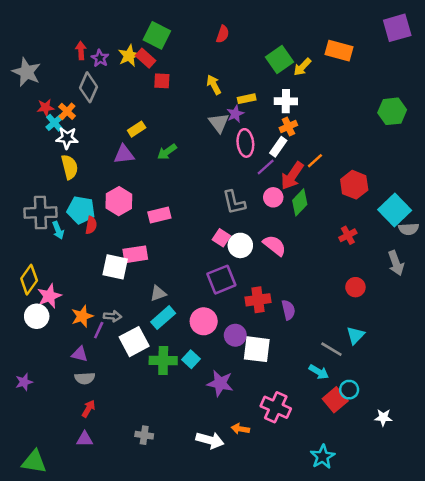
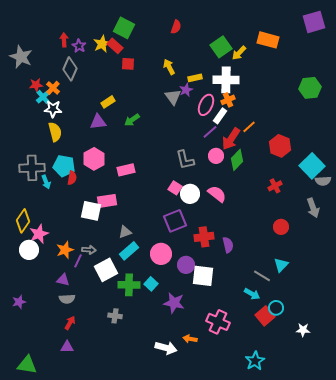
white cross: (286, 101) -> (226, 80), size x1.4
pink ellipse: (245, 143) -> (206, 105), moved, turned 30
gray cross: (144, 435) -> (115, 316), moved

